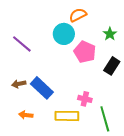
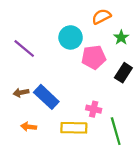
orange semicircle: (78, 15) -> (101, 17), moved
pink pentagon: (85, 52) -> (94, 57), turned -30

